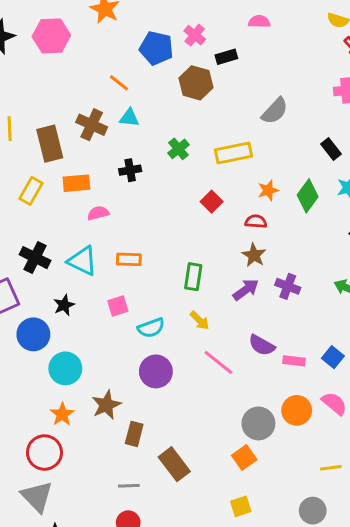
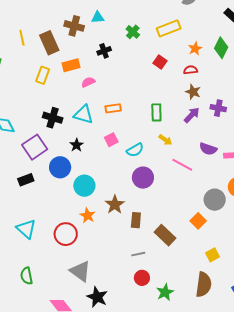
red circle: (44, 453) -> (66, 234), moved
orange square: (244, 457) -> (198, 221), moved

